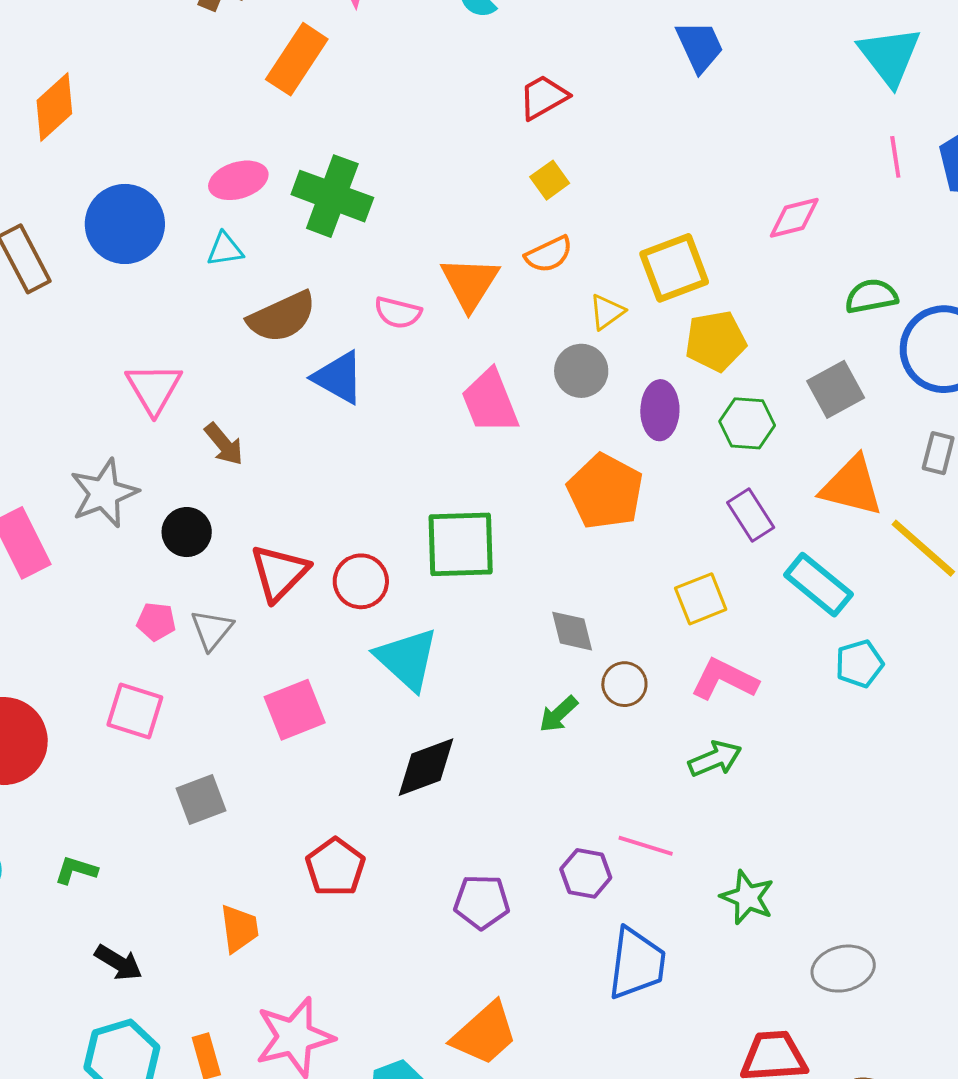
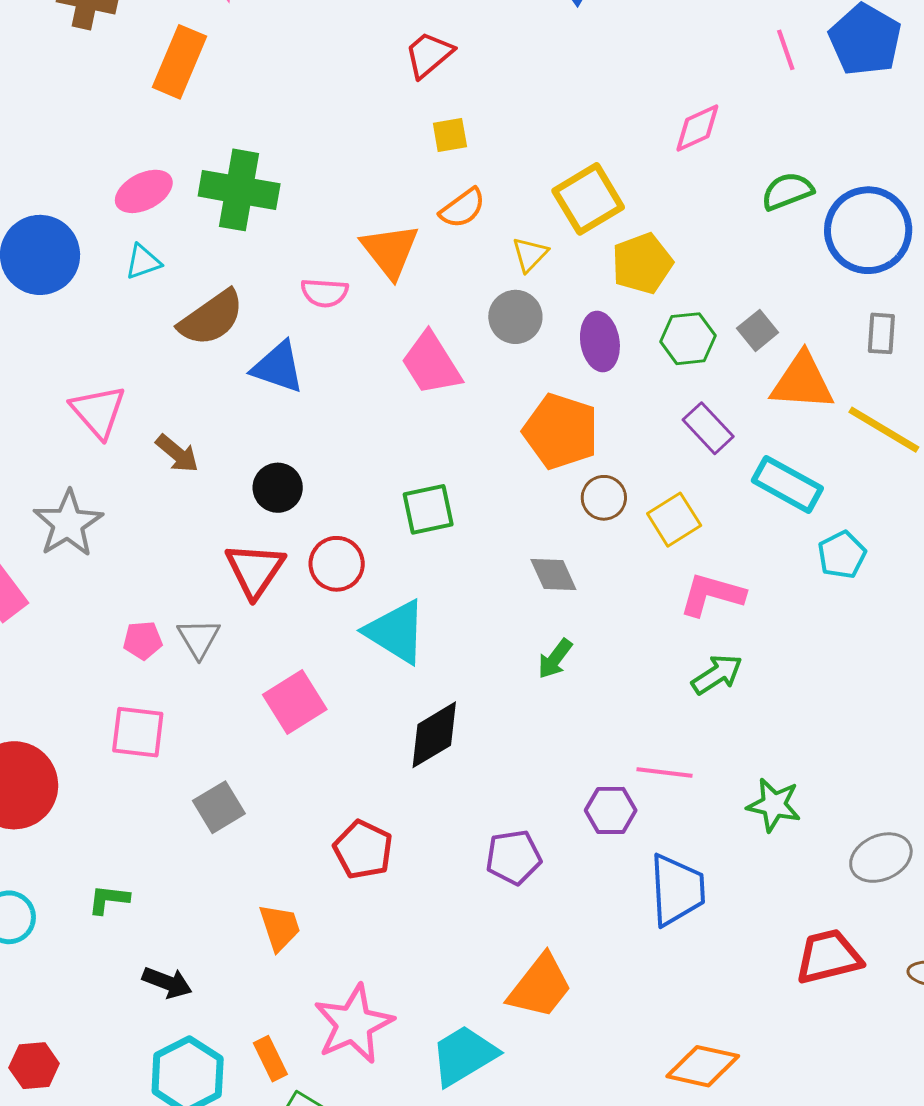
yellow square: (550, 180) -> (450, 135), turned 36
gray square: (836, 389) -> (758, 330), moved, size x0.7
black circle: (187, 532) -> (278, 488), moved
green square: (461, 544) -> (428, 509), size x0.7
brown circle: (624, 684) -> (604, 498), moved

